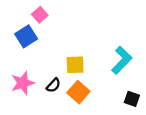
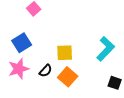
blue square: (26, 36) -> (22, 43), moved

